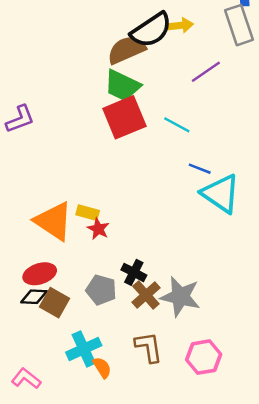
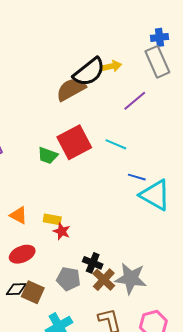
green trapezoid: (122, 86) -> (48, 155), moved, size x0.7
orange triangle: (53, 221) -> (19, 215), moved, size x0.6
red ellipse: (40, 274) -> (22, 254), moved

